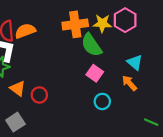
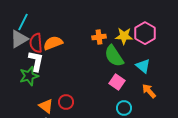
orange cross: (75, 24) -> (99, 37), size x0.6
cyan triangle: (135, 62) -> (143, 66), moved
orange triangle: (18, 88) -> (46, 106), moved

